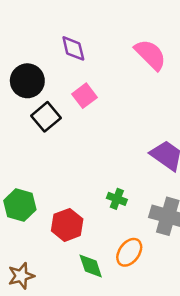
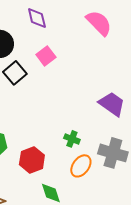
orange ellipse: (129, 252) -> (81, 166), moved

